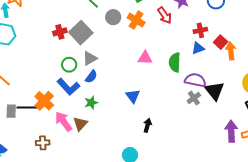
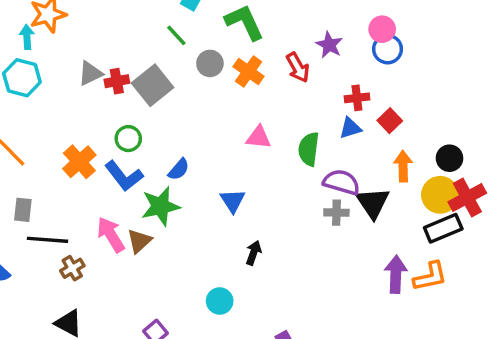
orange arrow: (231, 51) -> (403, 166), moved
gray triangle: (90, 58) -> (90, 73), moved
blue semicircle: (91, 77) -> (179, 169), moved
gray cross: (194, 98) -> (336, 213), turned 32
orange cross: (44, 101) -> (79, 162), moved
green star: (91, 103) -> (161, 206), size x1.6
black line: (29, 108) -> (47, 240), moved
brown cross: (43, 143) -> (72, 268), turned -32

